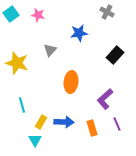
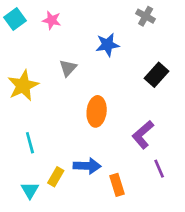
yellow star: (17, 63) -> (23, 86), turned 30
yellow rectangle: (41, 122) -> (56, 177), moved
orange rectangle: (92, 128) -> (117, 185), moved
cyan triangle: (35, 140) -> (30, 190), moved

